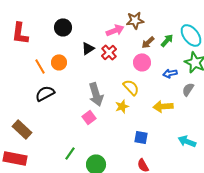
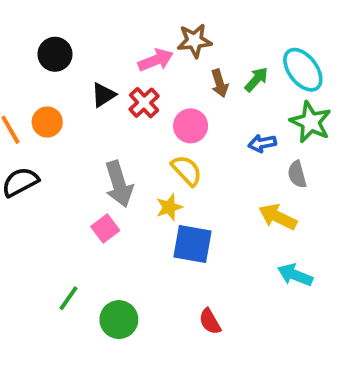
brown arrow: (148, 42) -> (220, 83), turned -64
pink circle: (142, 62) -> (191, 126), moved
gray semicircle: (188, 89) -> (297, 174), turned -48
yellow arrow: (163, 106) -> (278, 217), moved, turned 30
blue square: (141, 137) -> (192, 244), moved, size x1.5

